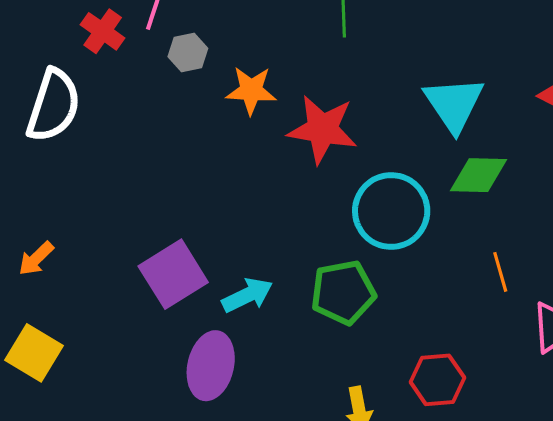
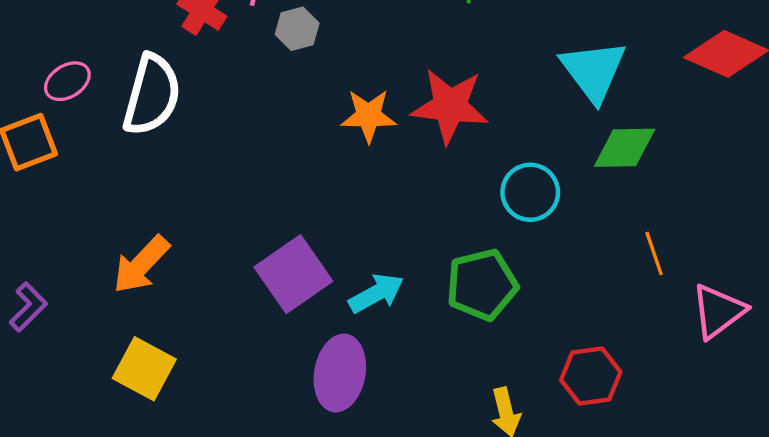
orange star: (251, 90) -> (369, 116), moved
cyan circle: (391, 211) -> (530, 192), size x0.7
orange arrow: (36, 259) -> (141, 265), size x1.5

